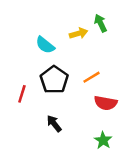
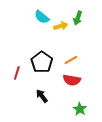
green arrow: (100, 23) -> (78, 18), turned -136
cyan semicircle: (45, 45) -> (42, 17), moved
red semicircle: (106, 103) -> (72, 80), moved

